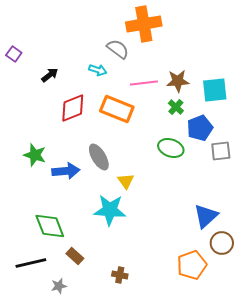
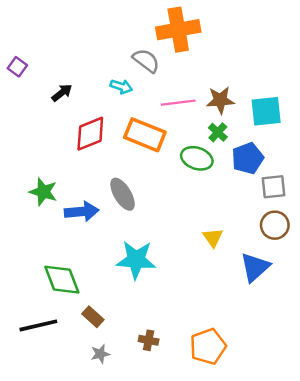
green ellipse: (171, 148) -> (197, 158), moved
yellow triangle: (126, 181) -> (213, 238), moved
brown circle: (222, 243) -> (275, 225), moved
orange pentagon: (192, 265) -> (208, 346), moved
gray star: (59, 286) -> (100, 354), moved

